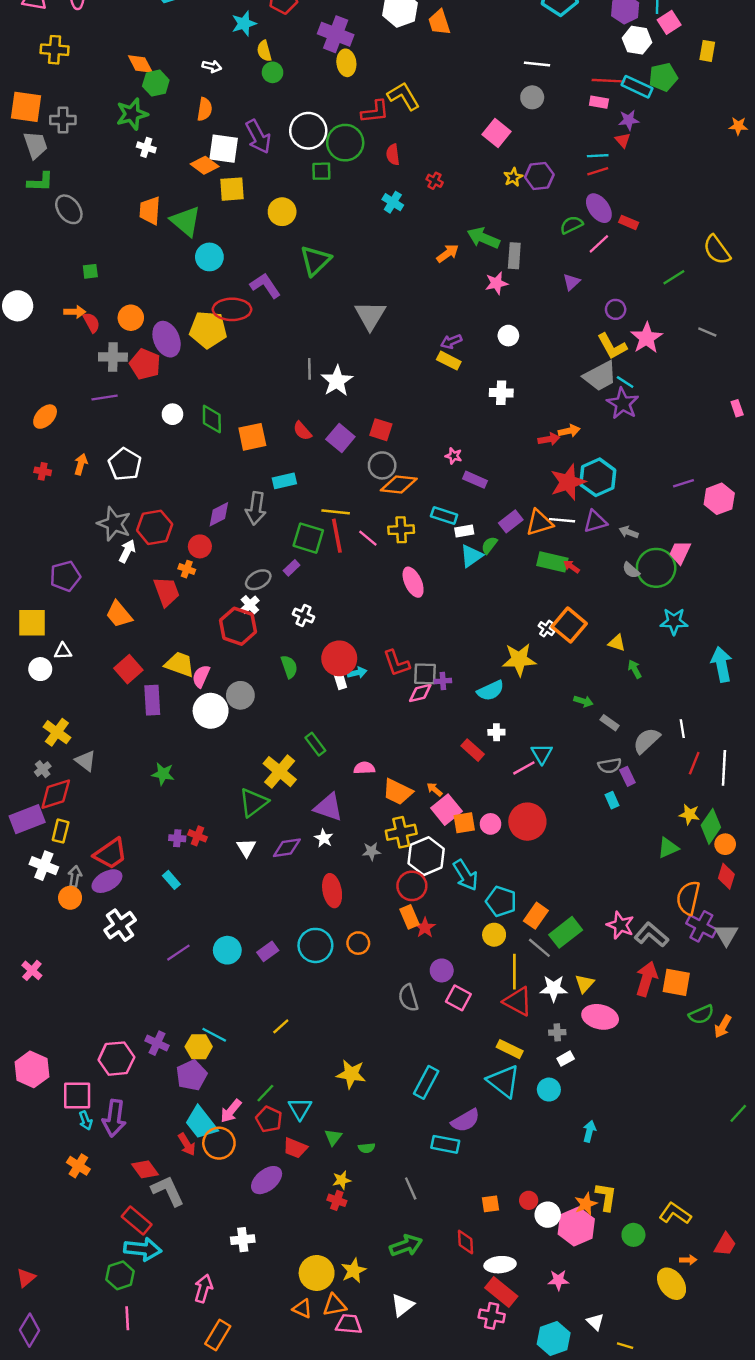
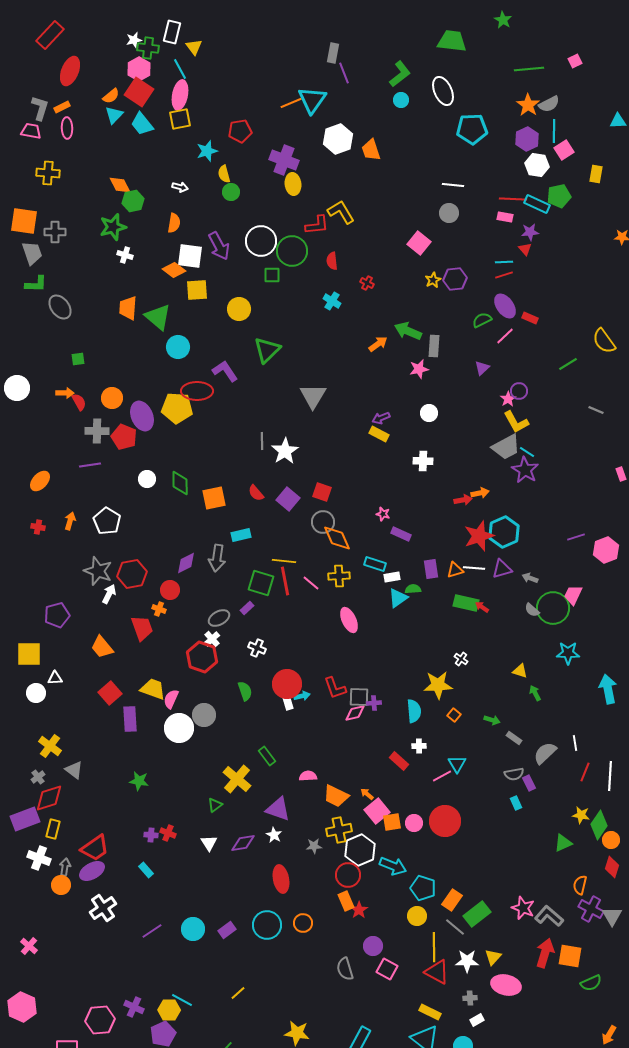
pink star: (647, 338) -> (508, 399), moved, size x0.6
orange diamond: (399, 484) -> (337, 538), turned 60
purple rectangle: (511, 521) -> (431, 569), turned -60
orange triangle: (539, 523) -> (455, 570), size x0.7
green semicircle: (489, 545) -> (413, 589), turned 49
orange square: (569, 625) -> (454, 715), moved, size x0.5
cyan semicircle: (490, 691) -> (414, 711), turned -70
green triangle: (253, 802) -> (215, 805), size x0.6
cyan arrow: (465, 875) -> (393, 866), turned -36
orange semicircle: (688, 898) -> (580, 885), size x0.7
orange arrow: (723, 1026) -> (609, 1035), moved
pink hexagon: (32, 1069) -> (22, 1007), moved

